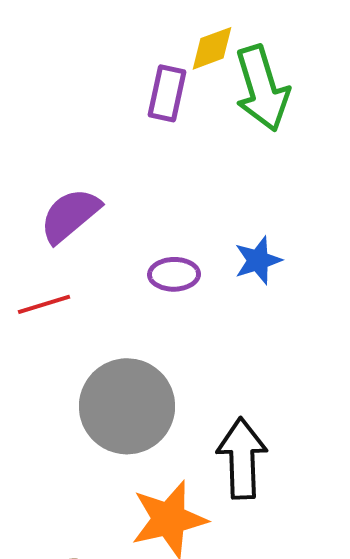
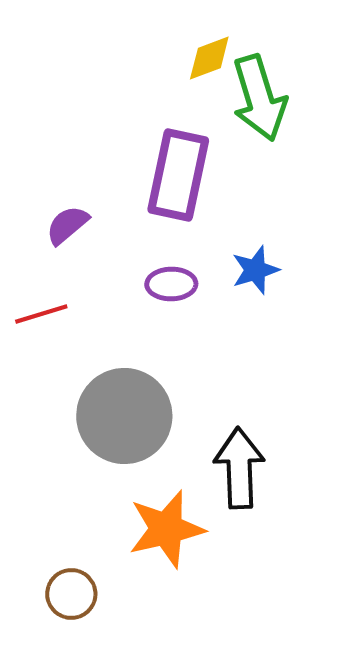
purple rectangle: (167, 93) -> (178, 175), moved, size x1.6
purple semicircle: (70, 215) -> (67, 225), size x0.7

